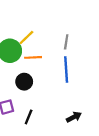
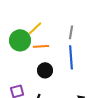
black circle: (24, 82) -> (45, 70), moved

